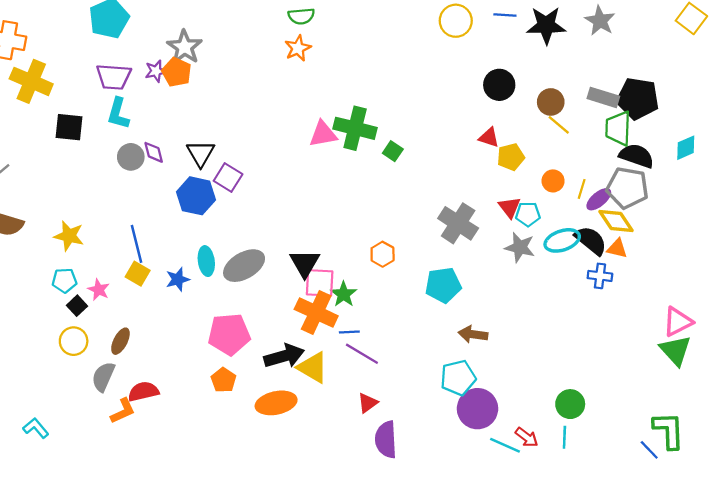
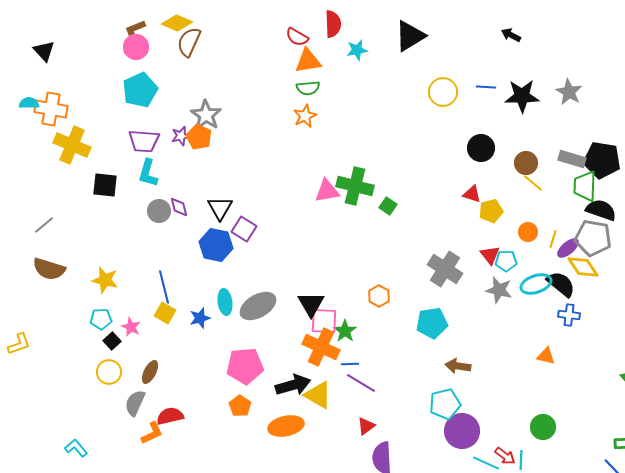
orange triangle: (617, 248) -> (546, 356), moved
cyan line: (564, 437) -> (521, 460), moved

